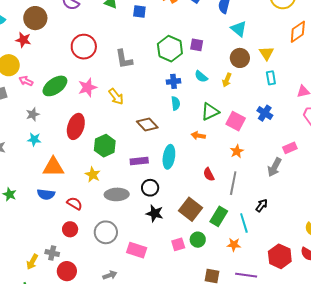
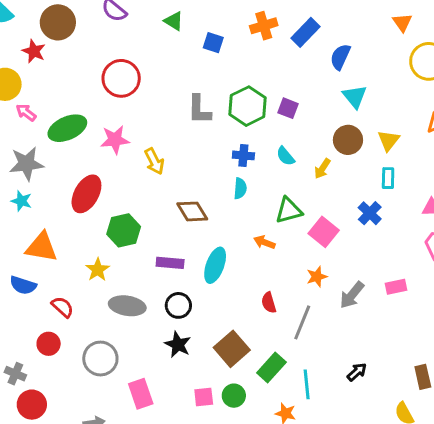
gray L-shape: (124, 59) -> (199, 110), moved
blue cross: (265, 113) -> (370, 213), moved
gray star: (33, 114) -> (26, 164), size x1.6
gray arrow: (274, 167) -> (352, 295), moved
black arrow: (262, 205) -> (357, 372), moved
pink rectangle: (137, 250) -> (141, 394), turned 42

